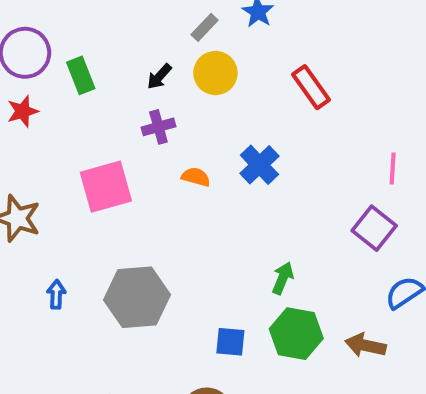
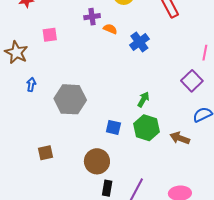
orange semicircle: (196, 177) -> (110, 29), moved
pink square: (106, 187) -> (50, 35), moved, size x0.6
blue arrow: (56, 294) -> (31, 85), moved

